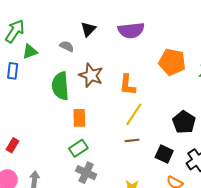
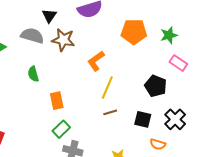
gray semicircle: (67, 46) -> (32, 36), size x1.6
brown star: (91, 75) -> (63, 40), moved
orange L-shape: (127, 85) -> (96, 61), turned 60
green semicircle: (60, 86) -> (33, 74), size x0.6

